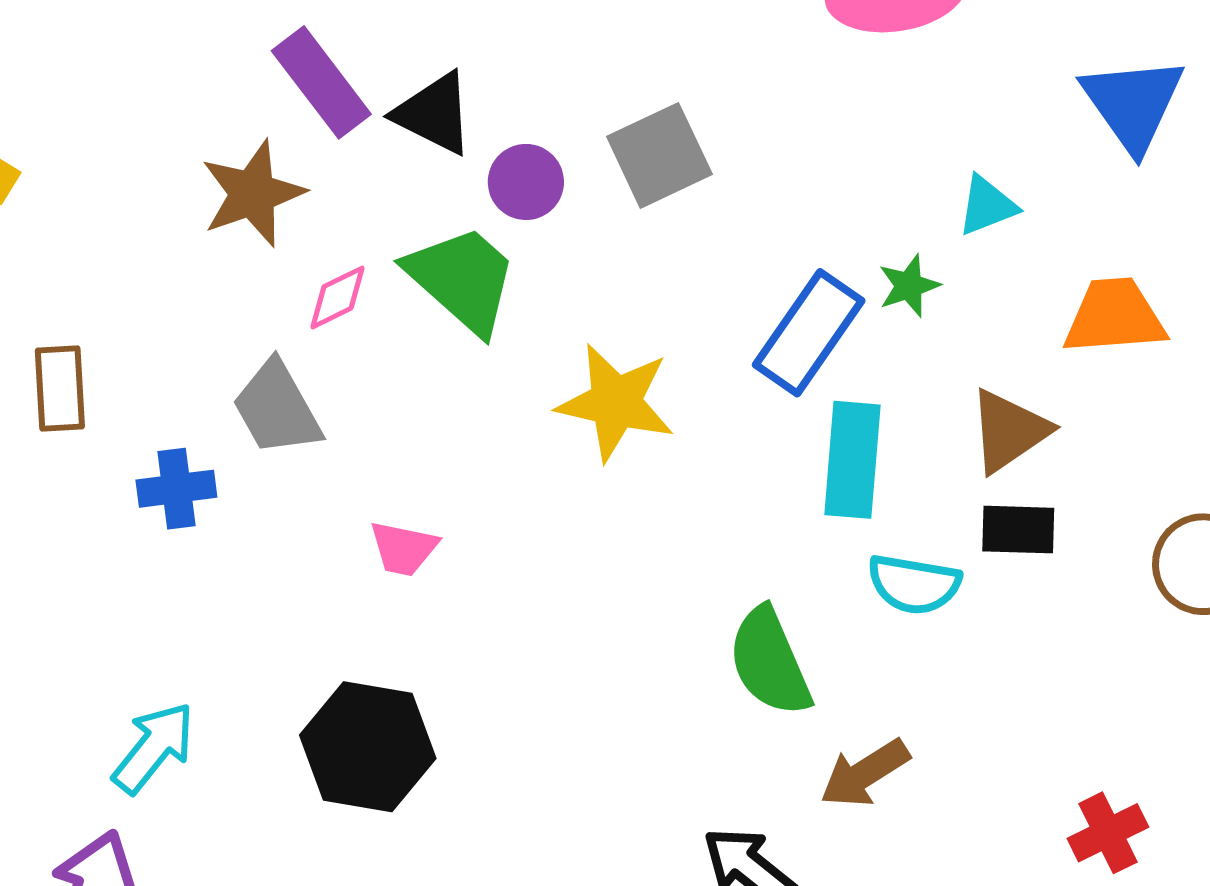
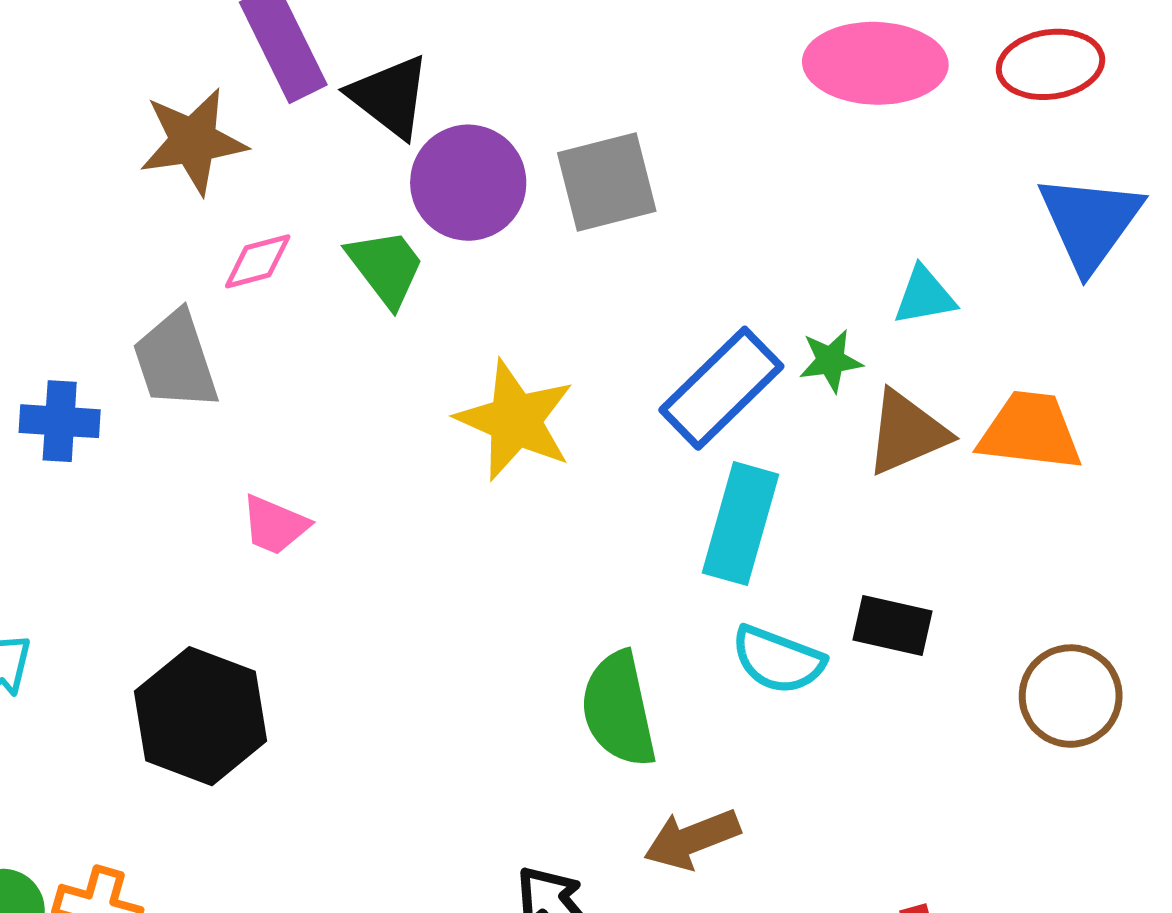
purple circle: (526, 182) -> (468, 183), size x1.5
green trapezoid: (462, 279) -> (386, 267), size x0.7
brown triangle: (1009, 431) -> (907, 433), moved

